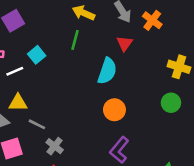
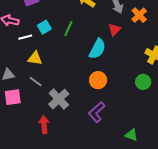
green line: (75, 40) -> (68, 29), moved
yellow triangle: (18, 103) -> (35, 58), moved
gray cross: (55, 146) -> (59, 99), moved, size x1.5

